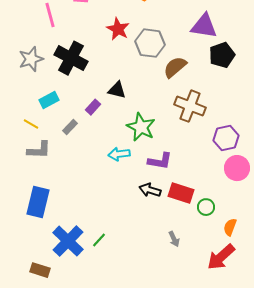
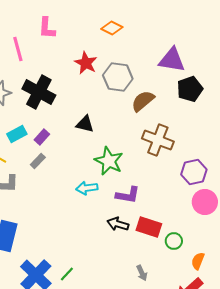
purple rectangle: (93, 107) -> (42, 137), moved

